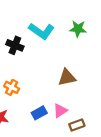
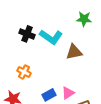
cyan L-shape: (41, 31) -> (51, 37), moved
brown triangle: (67, 77) -> (74, 52), moved

